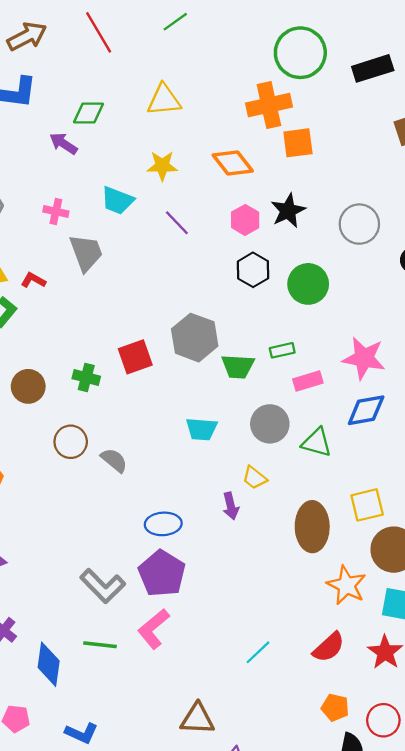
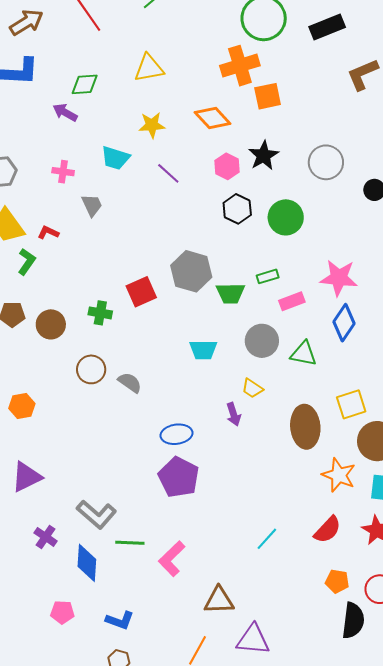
gray trapezoid: (86, 253) -> (92, 205), size x0.7
blue diamond: (366, 410) -> (344, 323), turned -42
gray L-shape: (103, 586) -> (96, 514), moved
pink L-shape: (154, 629) -> (172, 559), moved

